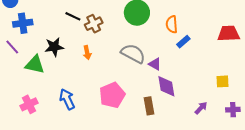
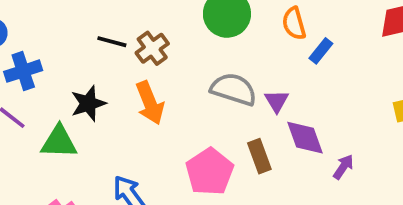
orange arrow: (87, 53) -> (150, 103), size x1.6
purple triangle: (155, 64) -> (277, 101), turned 40
brown rectangle: (149, 106) -> (259, 156), moved
purple arrow: (201, 108) -> (343, 167), moved

